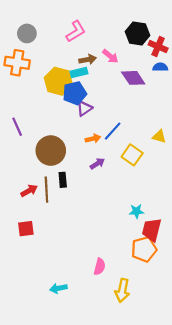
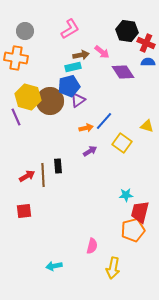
yellow hexagon: (58, 81) -> (28, 97), moved
brown circle: (51, 151) -> (50, 101), moved

